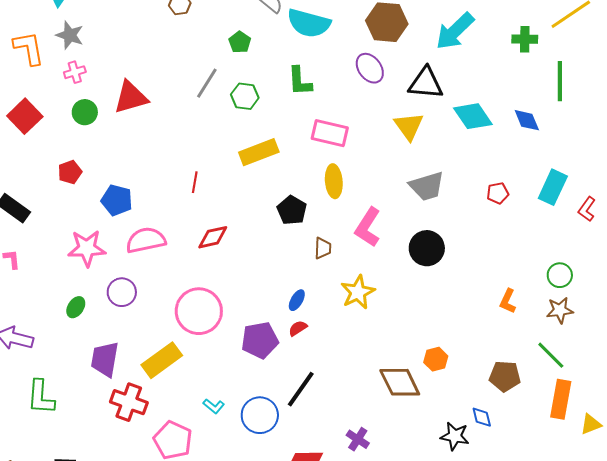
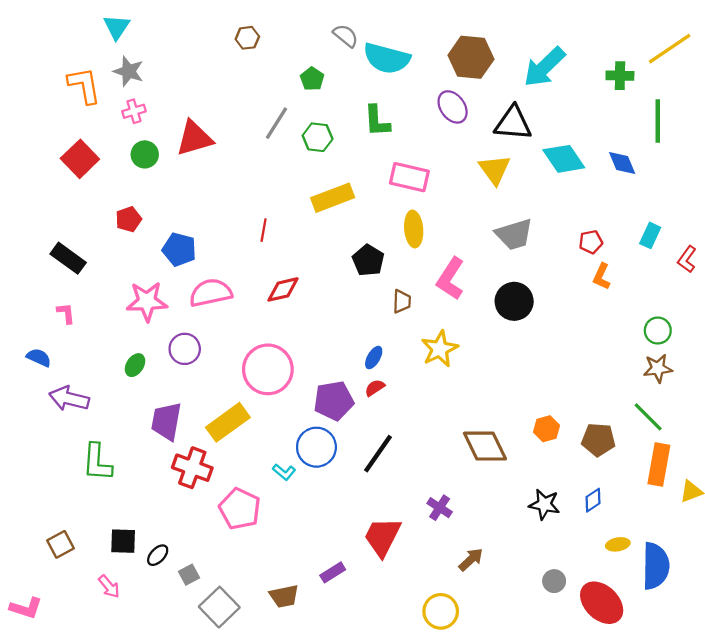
cyan rectangle: (553, 187) -> (650, 235), size x0.7
orange L-shape: (508, 301) -> (602, 277), moved
orange hexagon: (436, 359) -> (547, 429), moved
blue circle: (260, 415) -> (316, 447), moved
blue diamond: (482, 417) -> (593, 500), moved, turned 70

